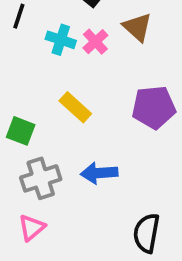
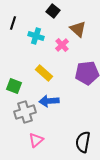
pink cross: (95, 42) -> (62, 45), moved
blue arrow: (99, 173) -> (49, 101), moved
pink triangle: (32, 228) -> (36, 140), moved

